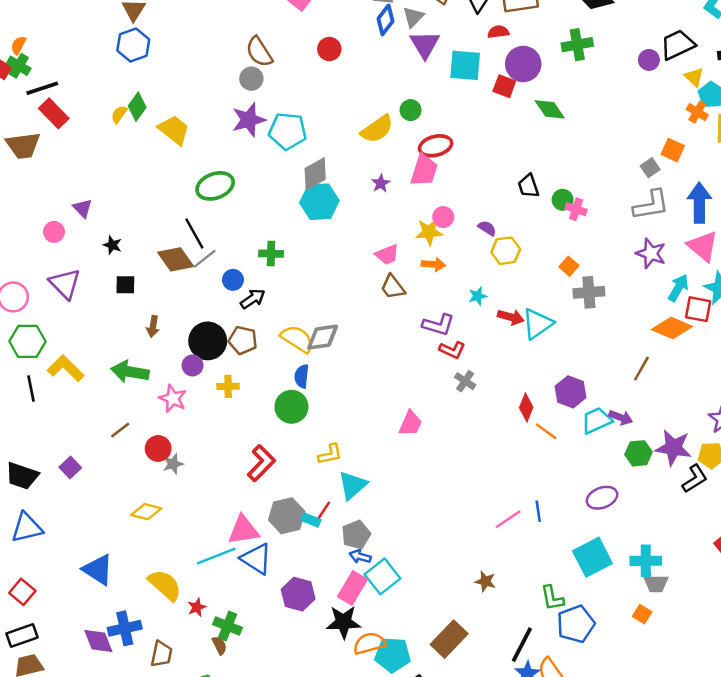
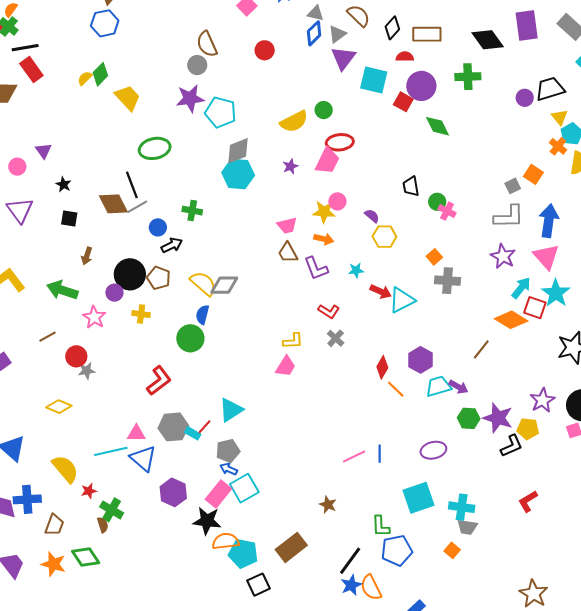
purple L-shape: (438, 325) -> (316, 268), moved, turned 44
yellow L-shape: (330, 454) -> (293, 341), moved
pink triangle: (243, 530) -> (136, 433), size x0.7

